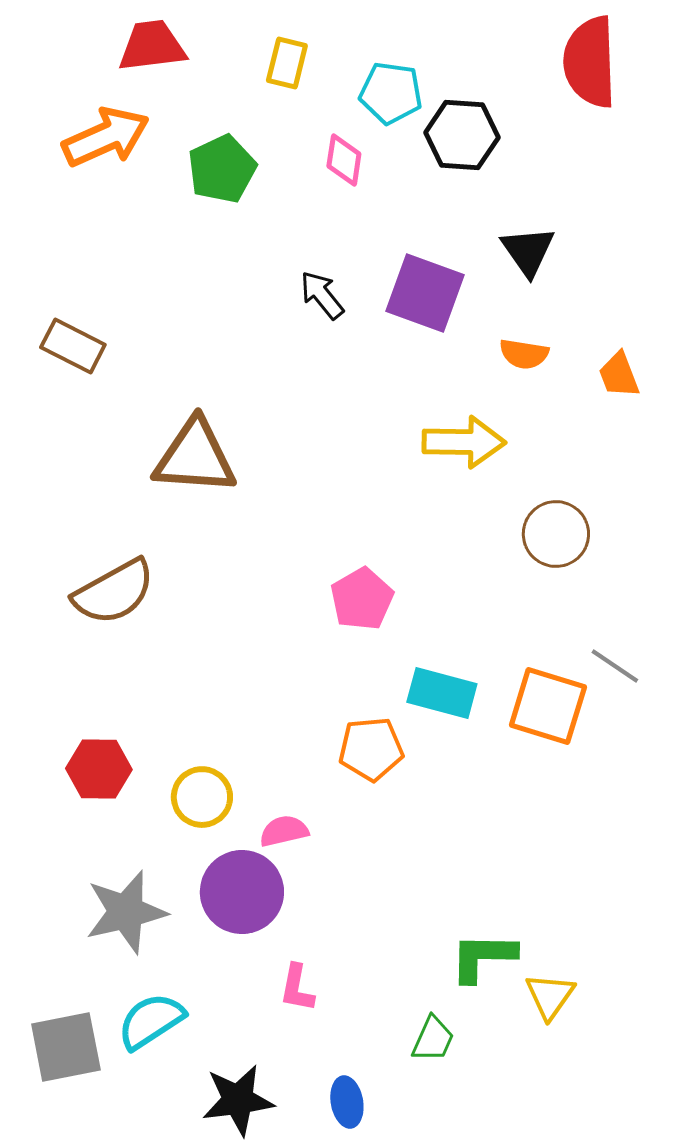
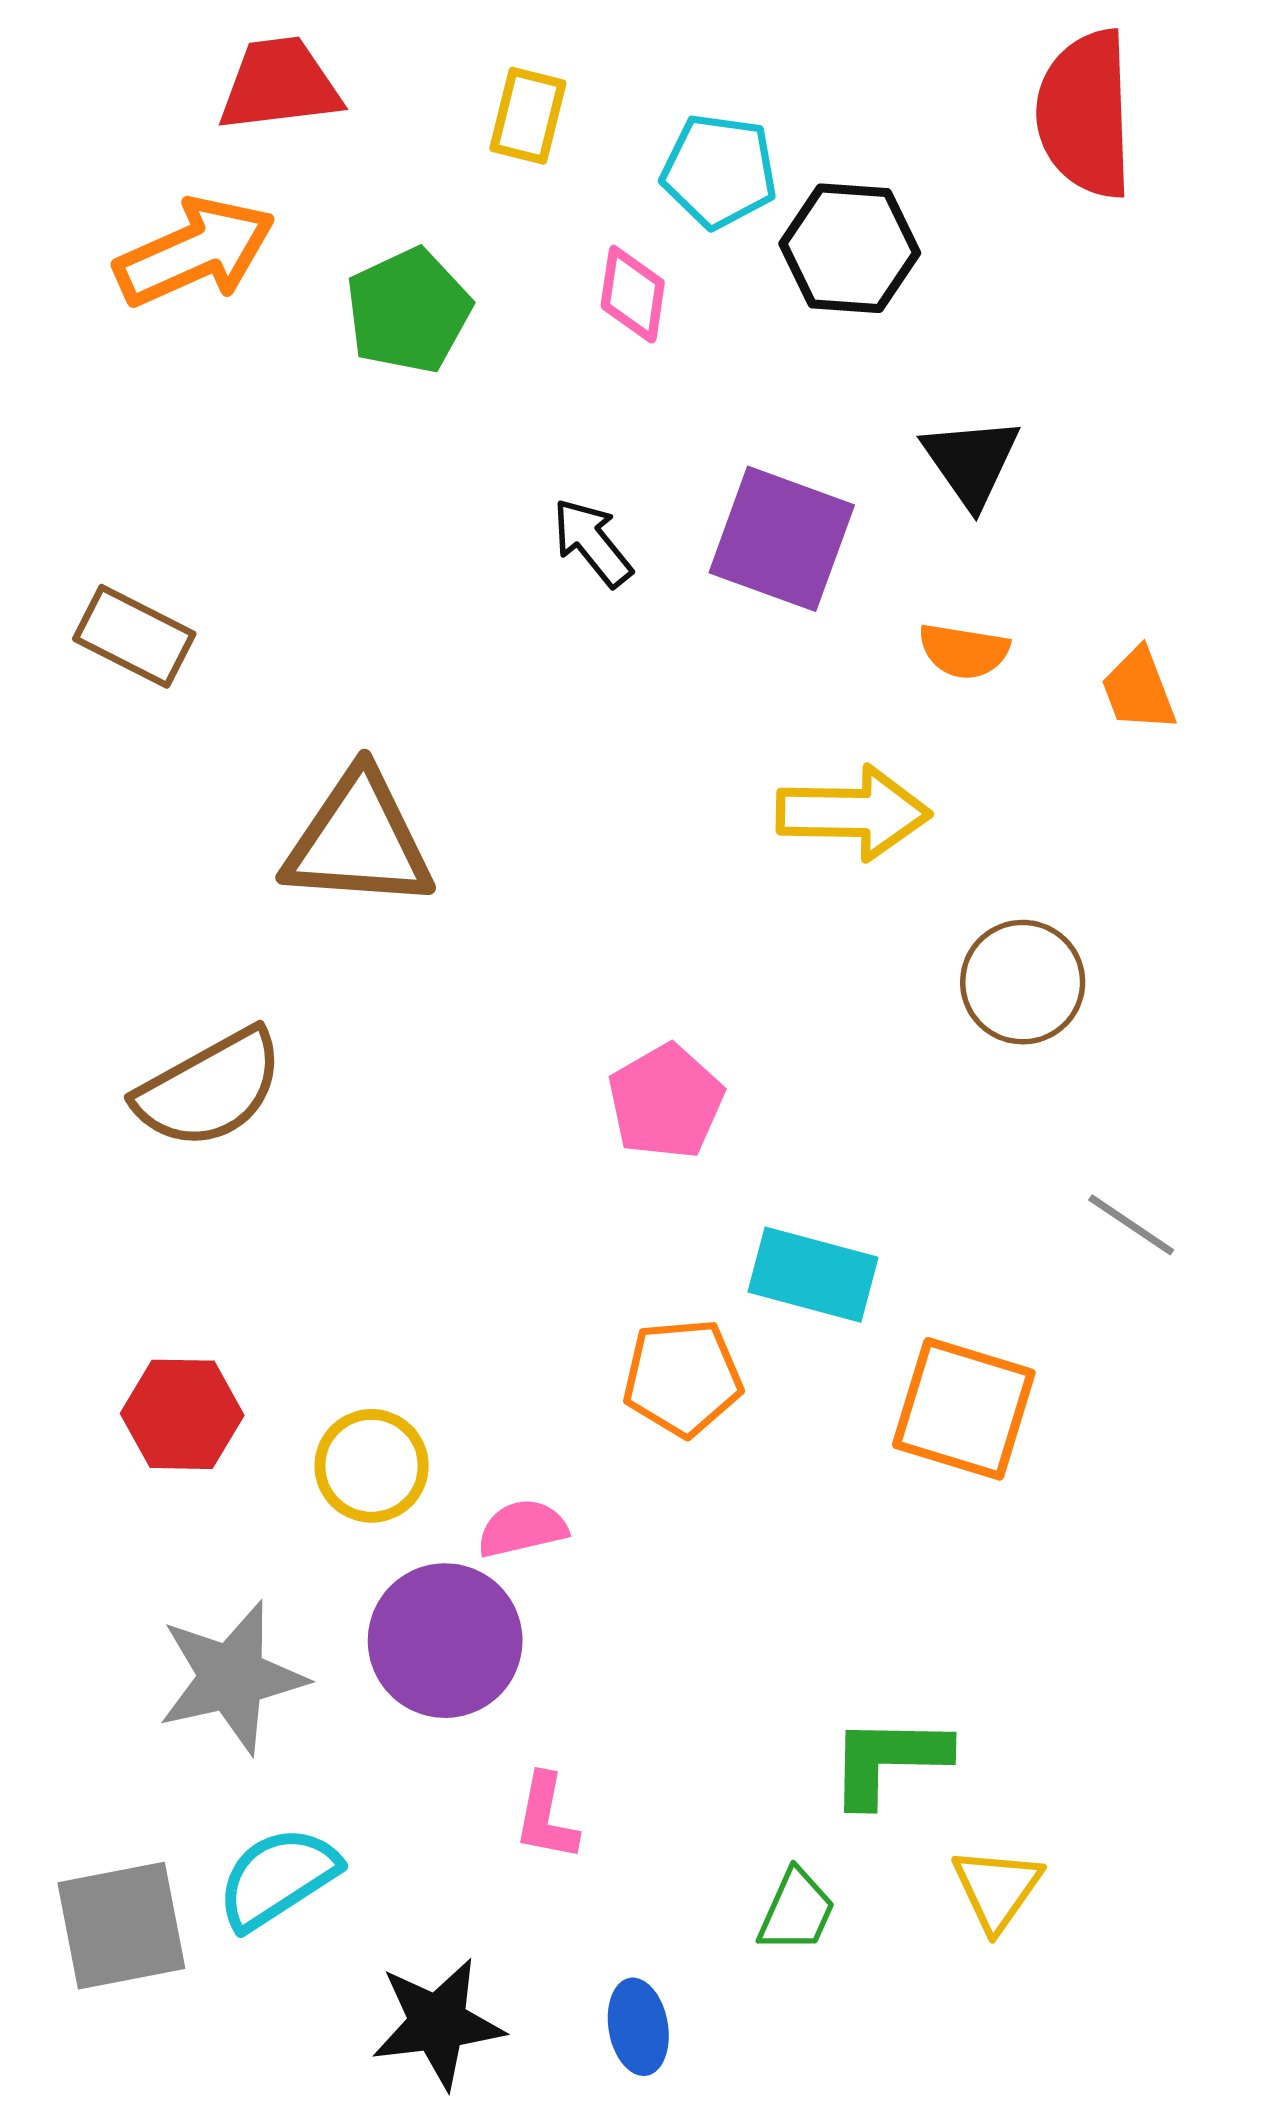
orange square: (548, 706) -> (964, 1409), moved
yellow triangle: (550, 996) -> (997, 1889), moved

